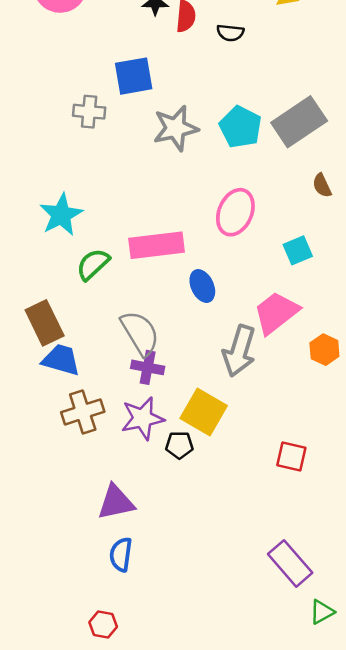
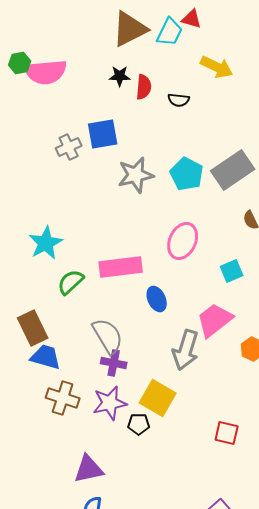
gray cross: (89, 112) -> (69, 147), moved, turned -30
brown cross: (83, 412) -> (63, 398), turned 36

